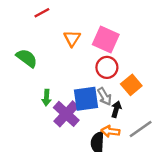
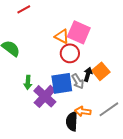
orange triangle: (72, 38) -> (62, 36), moved, turned -35
red circle: (107, 67) -> (70, 53), moved
black arrow: (116, 109) -> (88, 74), moved

